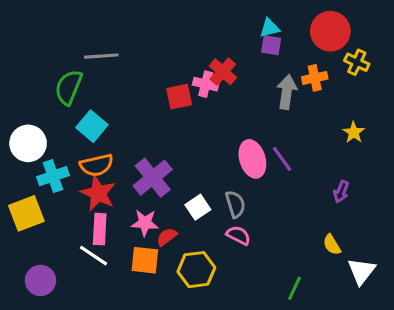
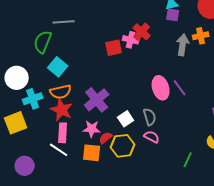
yellow hexagon: (196, 270) -> (123, 146), moved
green line: (294, 288) -> (188, 160), moved

